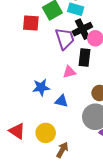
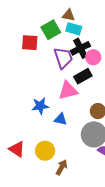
black rectangle: (85, 57) -> (83, 76), turned 54
pink triangle: (69, 72) -> (68, 91), size x1.5

